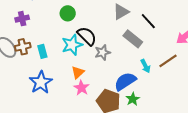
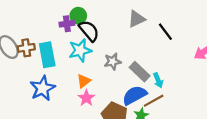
purple cross: (22, 19) -> (67, 24), moved
black semicircle: (87, 36) -> (89, 31), moved
gray rectangle: (133, 39) -> (140, 72), moved
cyan rectangle: (42, 51) -> (47, 55), size x1.6
brown line: (168, 61) -> (154, 101), moved

